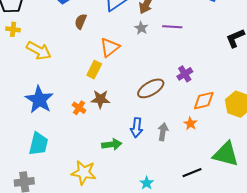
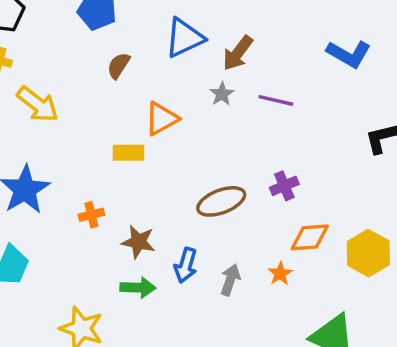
yellow rectangle: (94, 70) -> (129, 153), turned 54
brown star: (100, 99) -> (138, 242), moved
orange cross: (79, 108) -> (91, 215), turned 32

